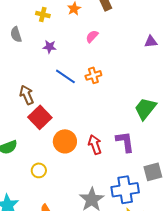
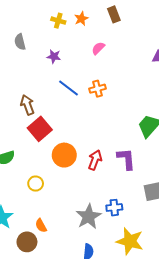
yellow cross: (43, 14) -> (58, 21), moved
red arrow: (95, 145) -> (95, 160), turned 36
blue cross: (125, 190) -> (114, 208), moved, size x0.6

